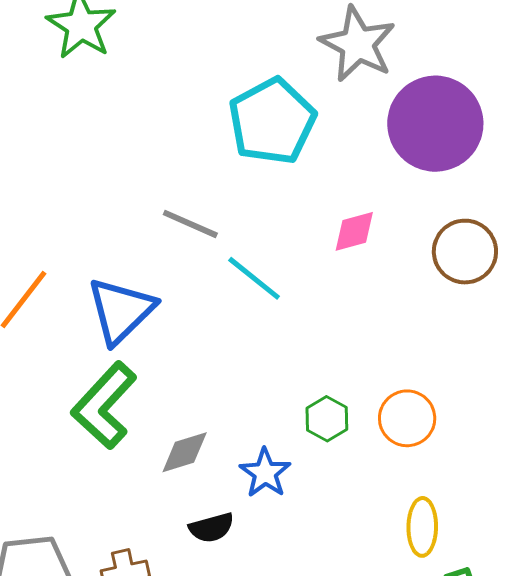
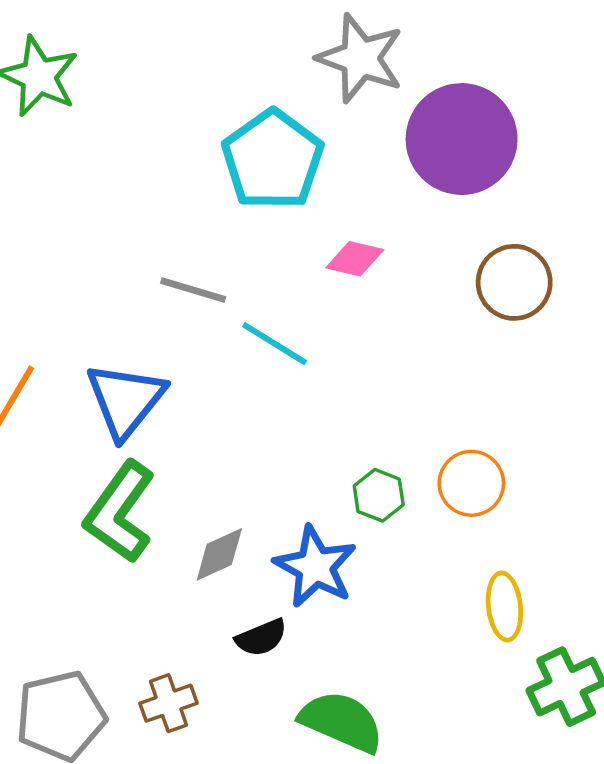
pink diamond: (354, 231) -> (355, 259), moved, turned 36
blue star: (265, 473) -> (315, 567), size x1.4

